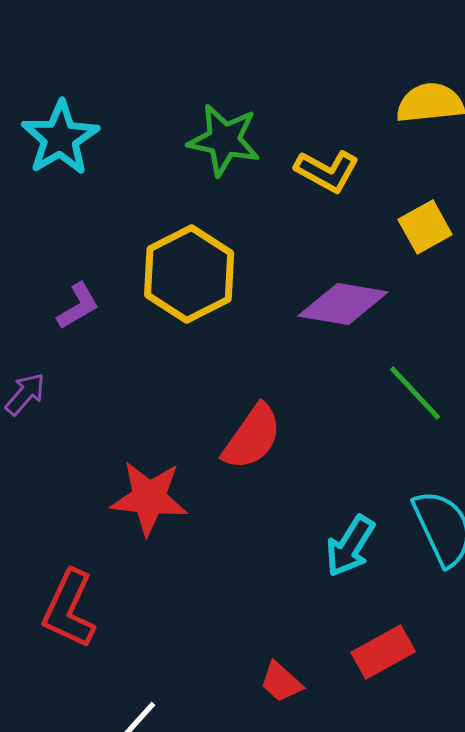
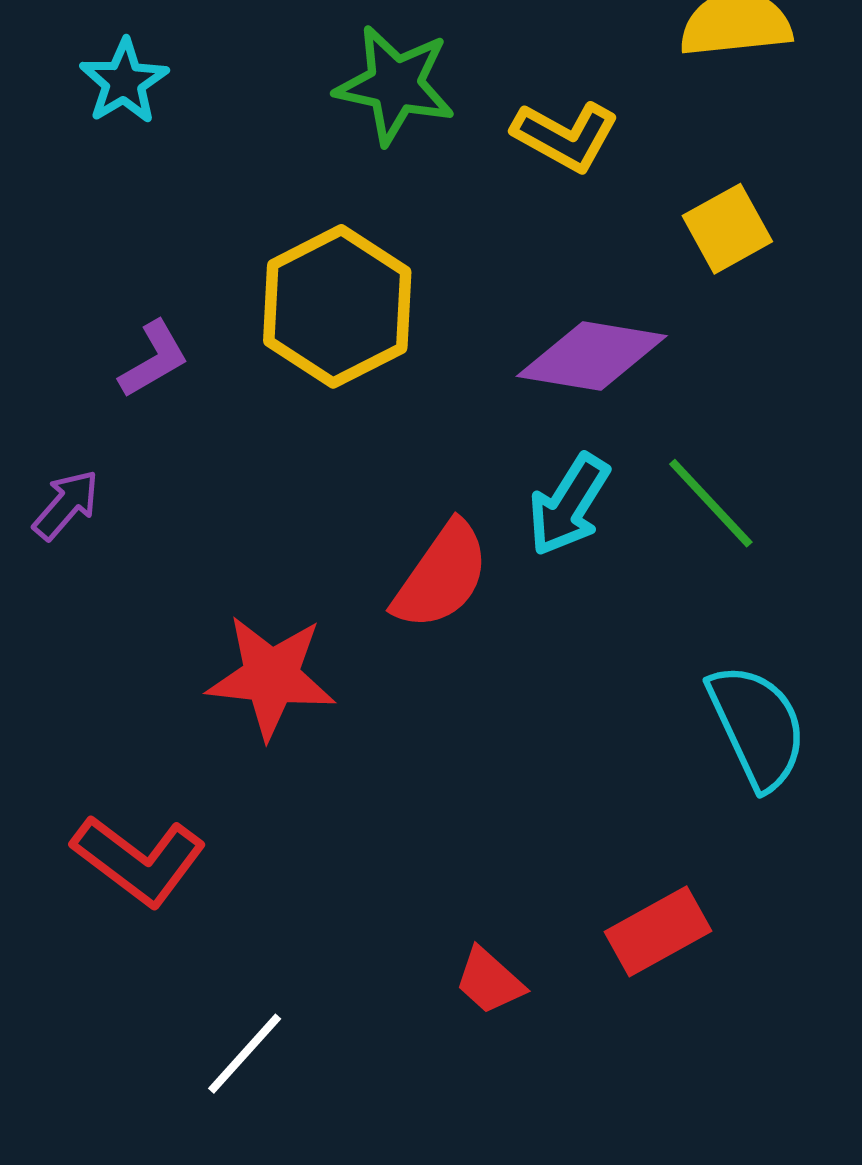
cyan star: (60, 138) -> (124, 82), size x0.7
cyan arrow: (350, 546) -> (569, 505), moved
red L-shape: (69, 609) -> (139, 860), turned -78

